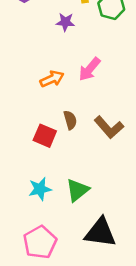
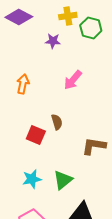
orange arrow: (52, 79) -> (23, 84), moved, turned -54
brown L-shape: (109, 127) -> (94, 146), moved, turned 140

